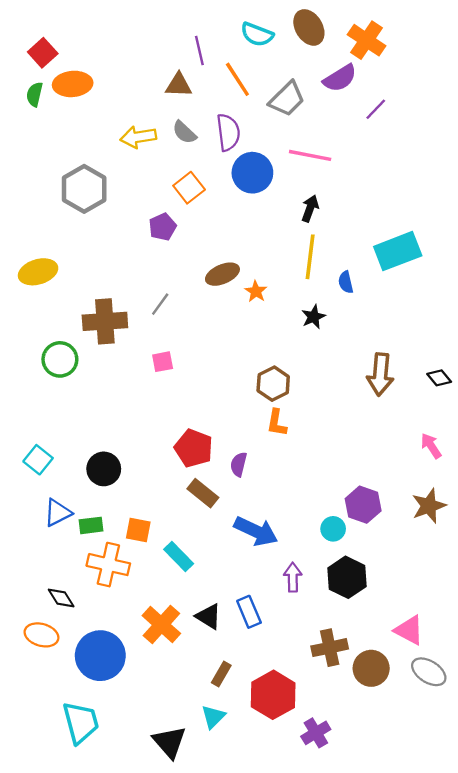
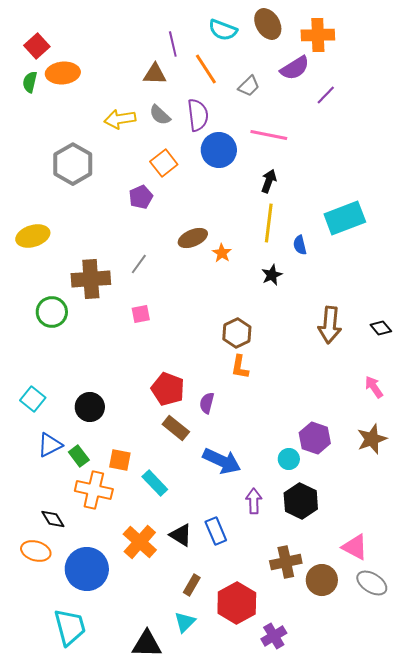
orange cross: (367, 40) -> (318, 35), turned -36
gray trapezoid: (287, 99) -> (249, 86), size x0.7
green rectangle: (91, 525) -> (79, 456), turned 60
black triangle: (169, 742) -> (147, 644), turned -48

